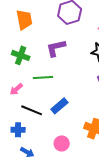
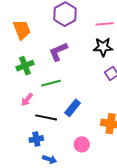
green cross: (21, 55) -> (25, 66), turned -30

